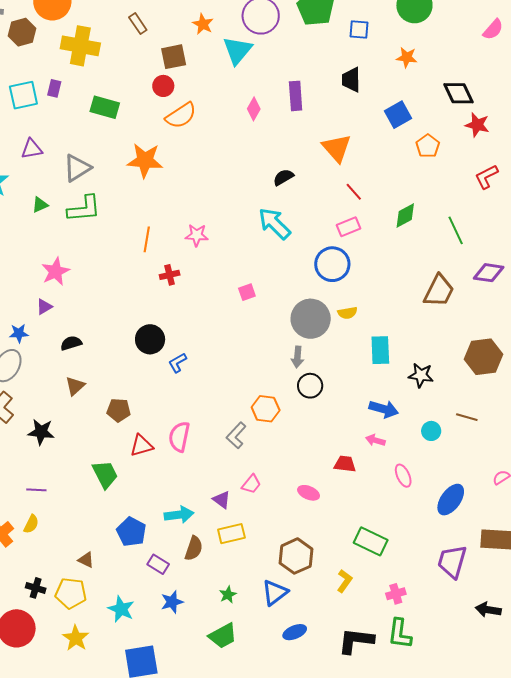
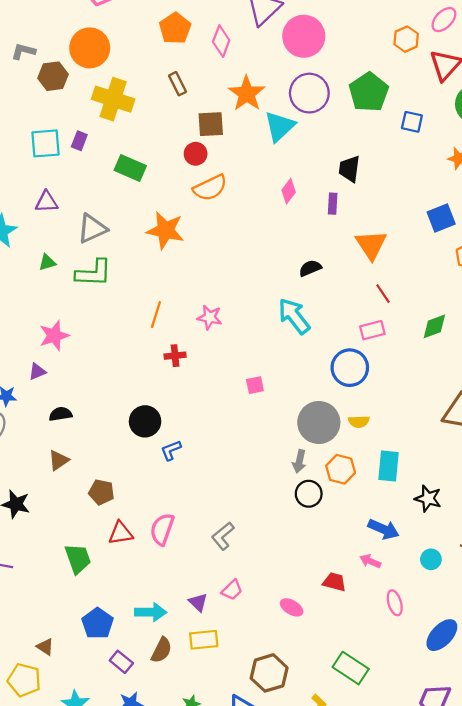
orange star: (203, 24) -> (247, 94), size x1.6
black trapezoid: (351, 80) -> (349, 169), moved
purple rectangle: (296, 96) -> (333, 204), moved, size x0.7
orange hexagon: (266, 409) -> (341, 469), moved

